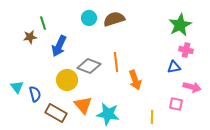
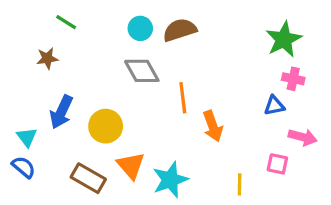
green line: (43, 23) -> (66, 22), moved, turned -40
blue arrow: (59, 46) -> (61, 112), moved
gray diamond: (89, 66) -> (142, 71), moved, turned 40
blue semicircle: (35, 94) -> (24, 167), moved, turned -35
cyan star: (108, 114) -> (170, 180), turned -30

